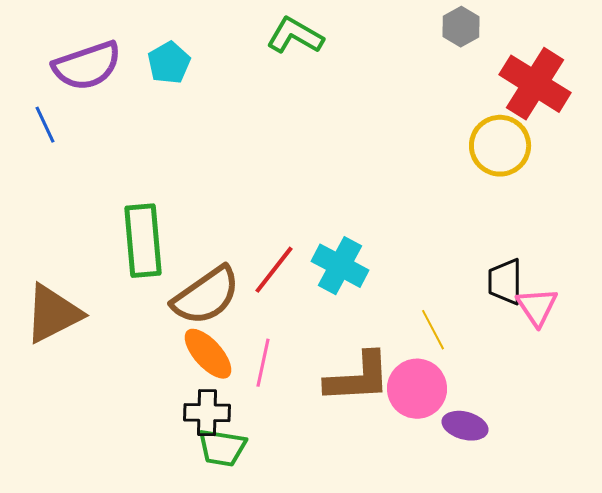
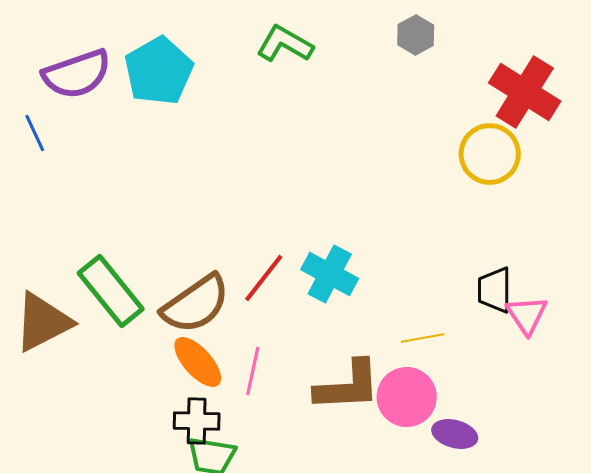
gray hexagon: (461, 27) -> (416, 35), moved
cyan pentagon: (169, 63) -> (159, 71), size x1.6
green rectangle: (143, 241) -> (111, 291), moved, turned -34
yellow line: (433, 330) -> (423, 338), turned -72

